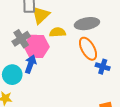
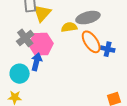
yellow semicircle: (58, 32) -> (69, 27), moved
blue cross: (103, 67) -> (108, 49), moved

